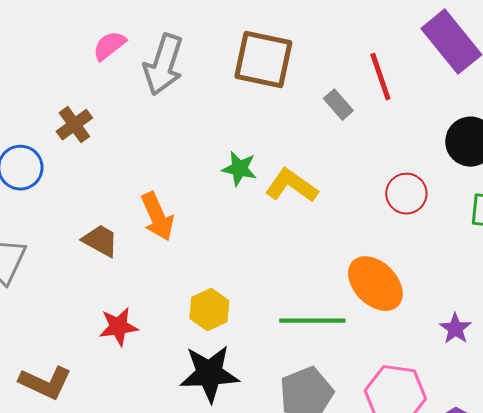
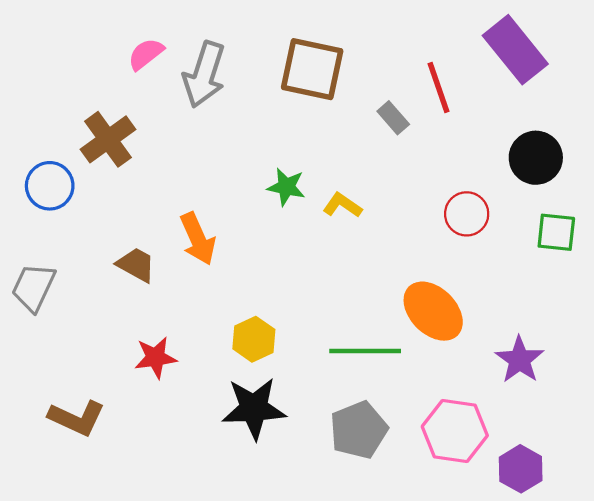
brown cross: (74, 125) -> (108, 139), size x1.4
yellow L-shape: (291, 186) -> (342, 205), size x0.7
purple star: (455, 329) -> (520, 360), size x1.4

